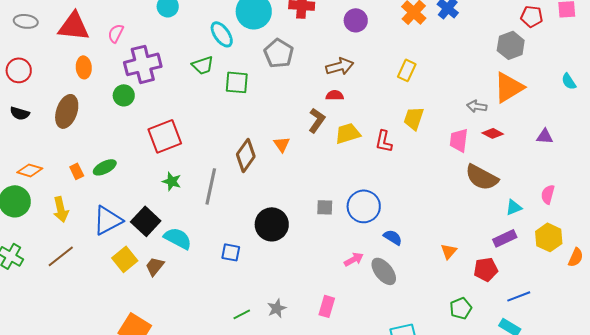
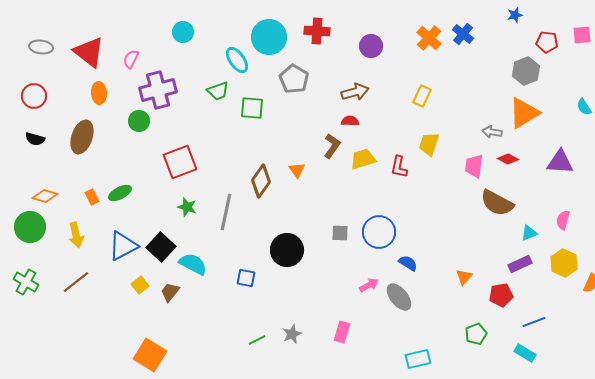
red triangle: (74, 26) -> (89, 52), turned 32
purple triangle: (545, 136) -> (560, 162), size x1.6
yellow square: (125, 259) -> (140, 285), size x0.7

